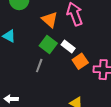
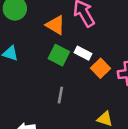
gray line: (39, 66) -> (60, 95), moved

